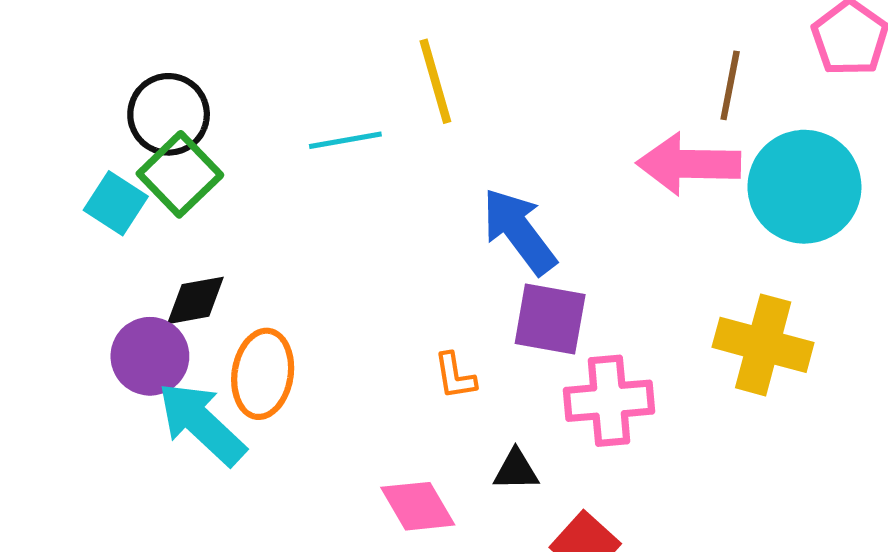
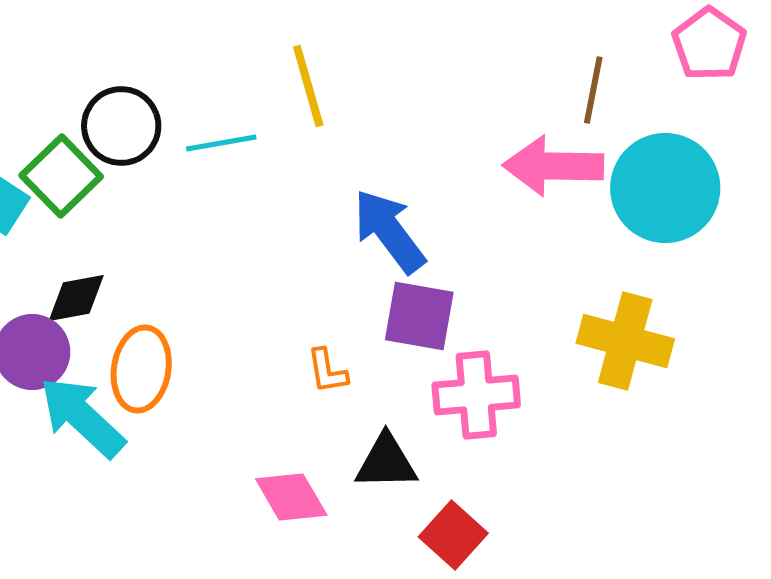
black circle: (169, 114) -> (121, 126), moved
black triangle: (516, 470) -> (386, 462), size x1.4

